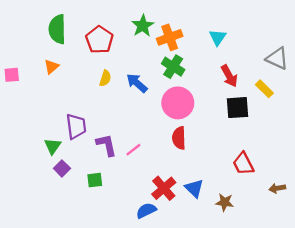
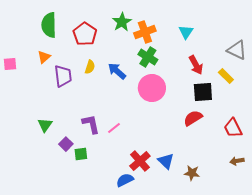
purple trapezoid: (76, 126) -> (63, 76), moved
red semicircle: (179, 138) -> (193, 118), moved, turned 60
red trapezoid: (243, 164) -> (233, 128), moved
purple square: (62, 168) -> (66, 144), moved

